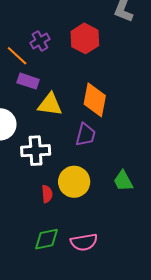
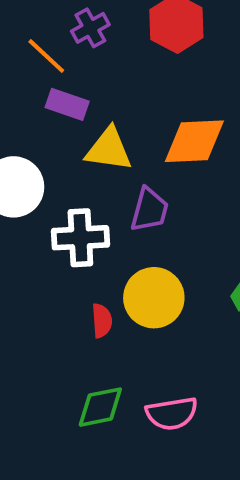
orange diamond: (95, 100) -> (194, 141), turned 76
purple trapezoid: (85, 135) -> (149, 210), moved

